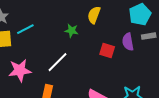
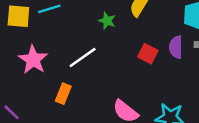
pink star: (20, 70) -> (33, 60), turned 30

